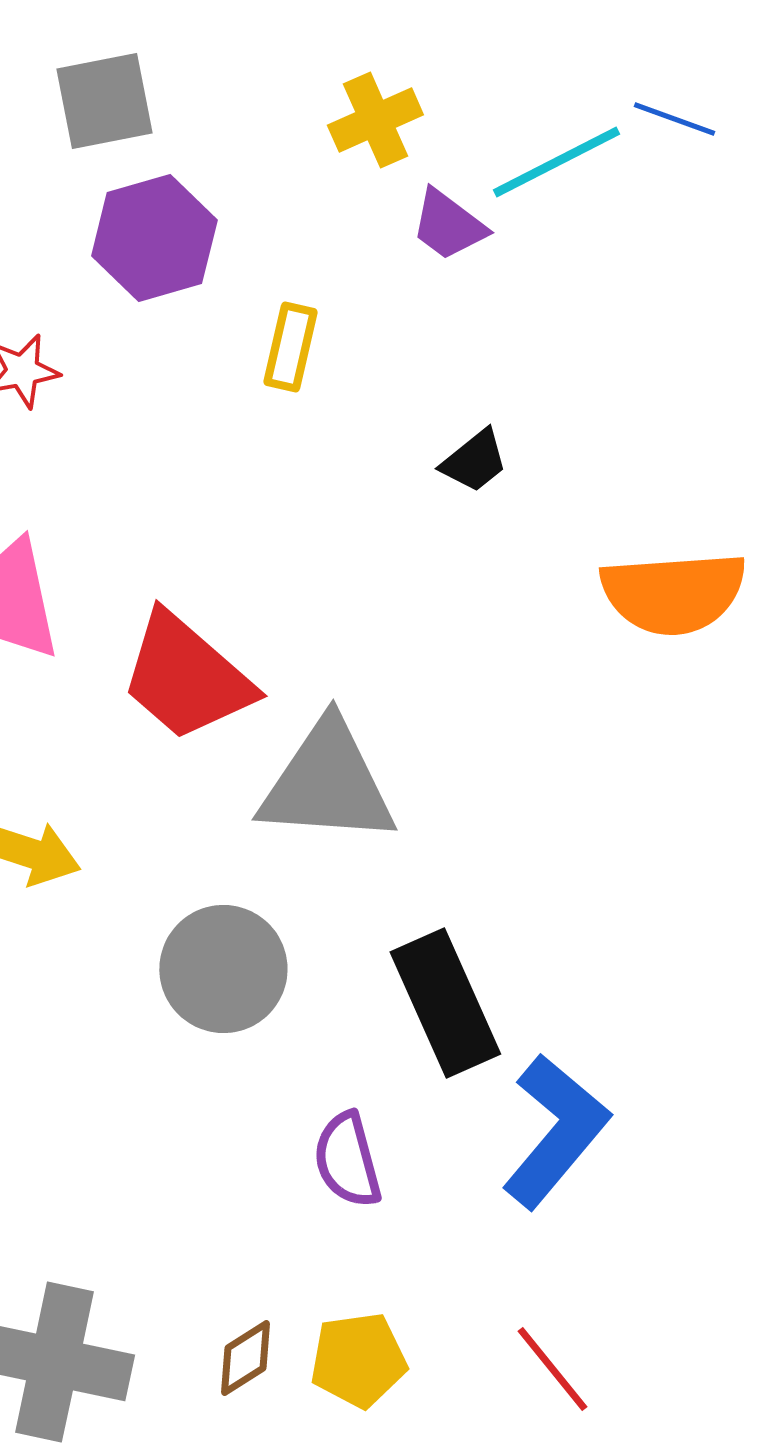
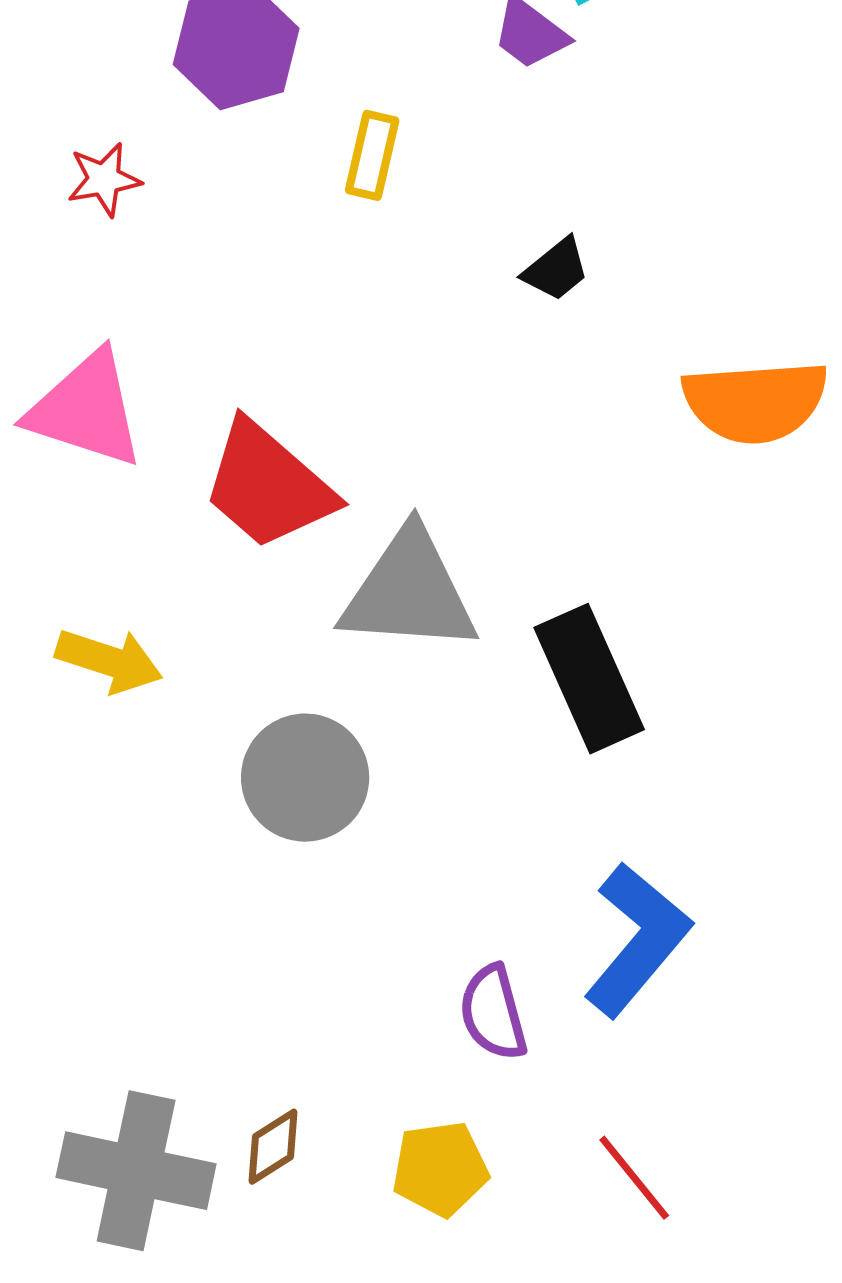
black rectangle: (445, 1003) -> (589, 679), moved
purple semicircle: (347, 1160) -> (493, 1013), moved
brown diamond: (245, 1358) -> (273, 1147), moved

